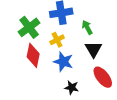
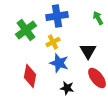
green arrow: (87, 27) -> (98, 18), moved
red diamond: (33, 55) -> (30, 76), moved

